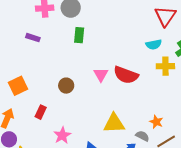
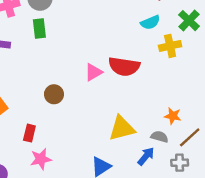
green rectangle: (79, 35) -> (39, 29), moved
pink triangle: (101, 75) -> (93, 72), turned 42
pink star: (62, 135) -> (41, 159), moved, turned 30

